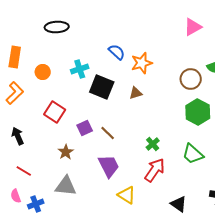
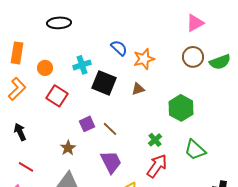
brown circle: (191, 79) -> (193, 57), moved
red square: (55, 112) -> (57, 96), moved
green hexagon: (198, 112) -> (181, 108), moved

